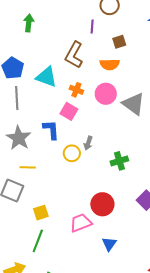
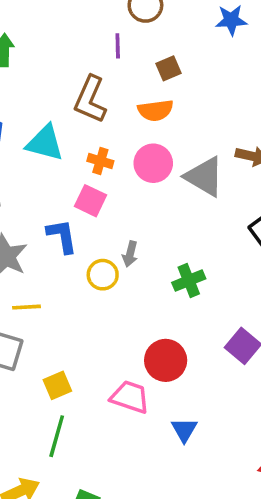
pink trapezoid: (81, 223) -> (130, 397), turned 45

